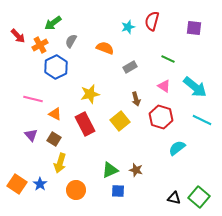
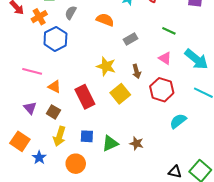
yellow star: (90, 94) -> (106, 66), moved, turned 30
orange square: (17, 184) -> (20, 141), moved
blue square: (118, 191) -> (87, 136), moved

